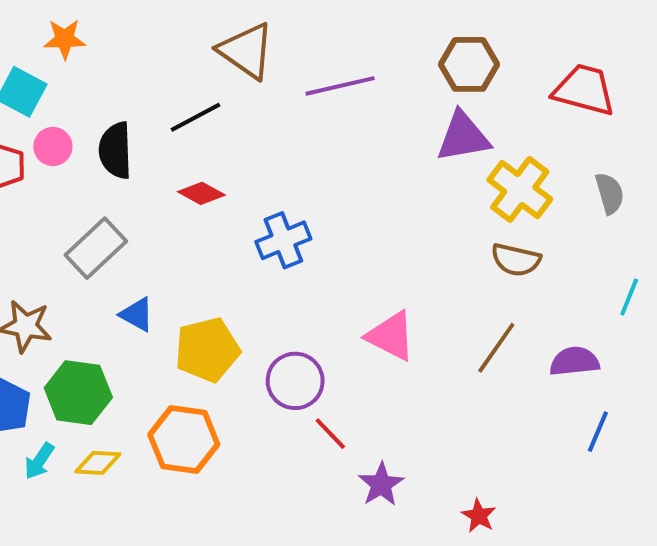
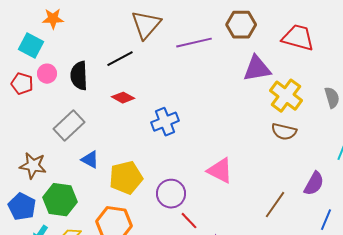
brown triangle: (246, 51) -> (146, 25), turned 36
brown hexagon: (469, 64) -> (241, 25), moved
red trapezoid: (584, 90) -> (298, 38), moved
brown line: (496, 348) -> (275, 205), moved
purple semicircle: (574, 361) -> (314, 184), turned 125

